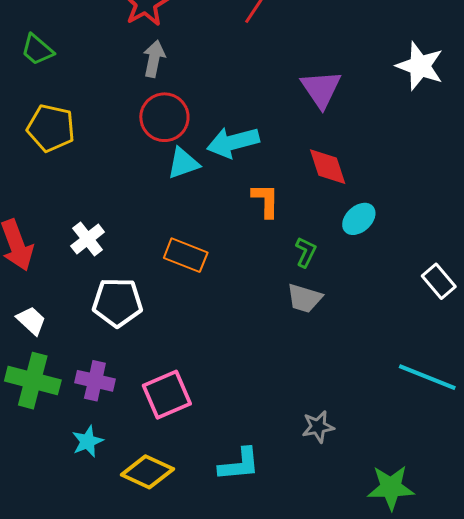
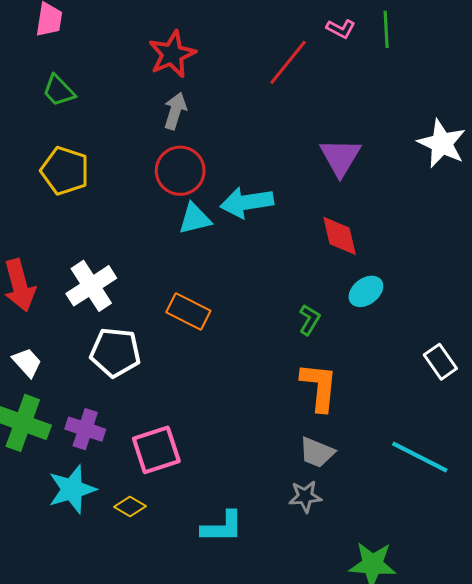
orange L-shape: (266, 200) -> (319, 387), moved, size x1.4
white cross: (88, 239) -> (91, 286), size x1.4
gray trapezoid: (304, 298) -> (317, 452), moved
cyan star: (88, 441) -> (72, 489), size x1.5
yellow diamond: (147, 472) -> (130, 507), moved, size x0.6

